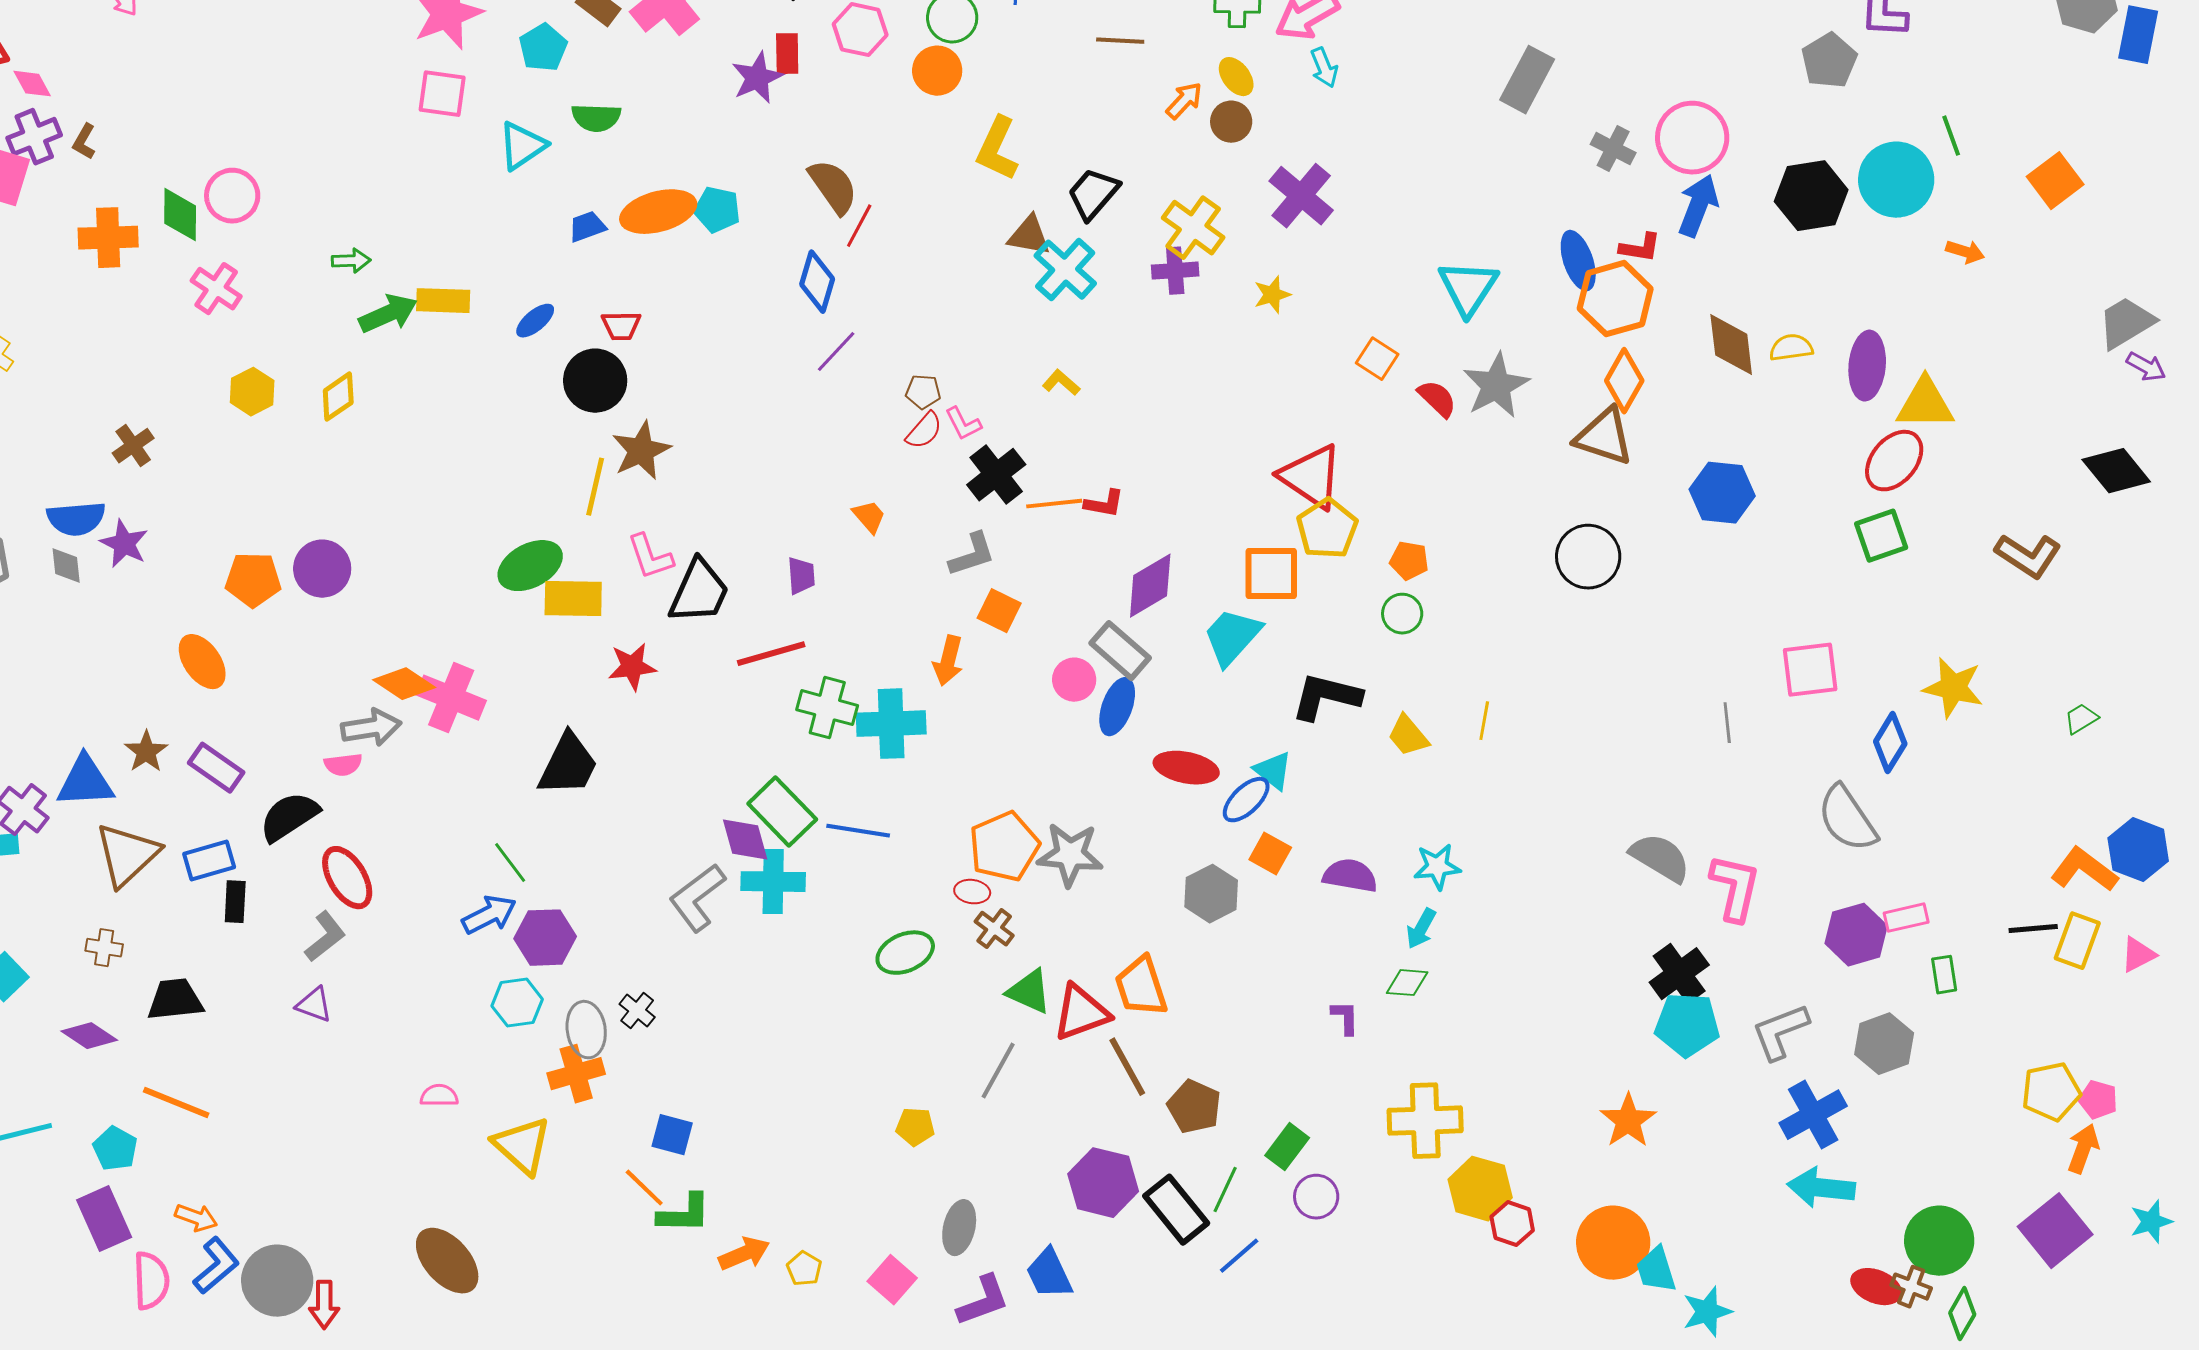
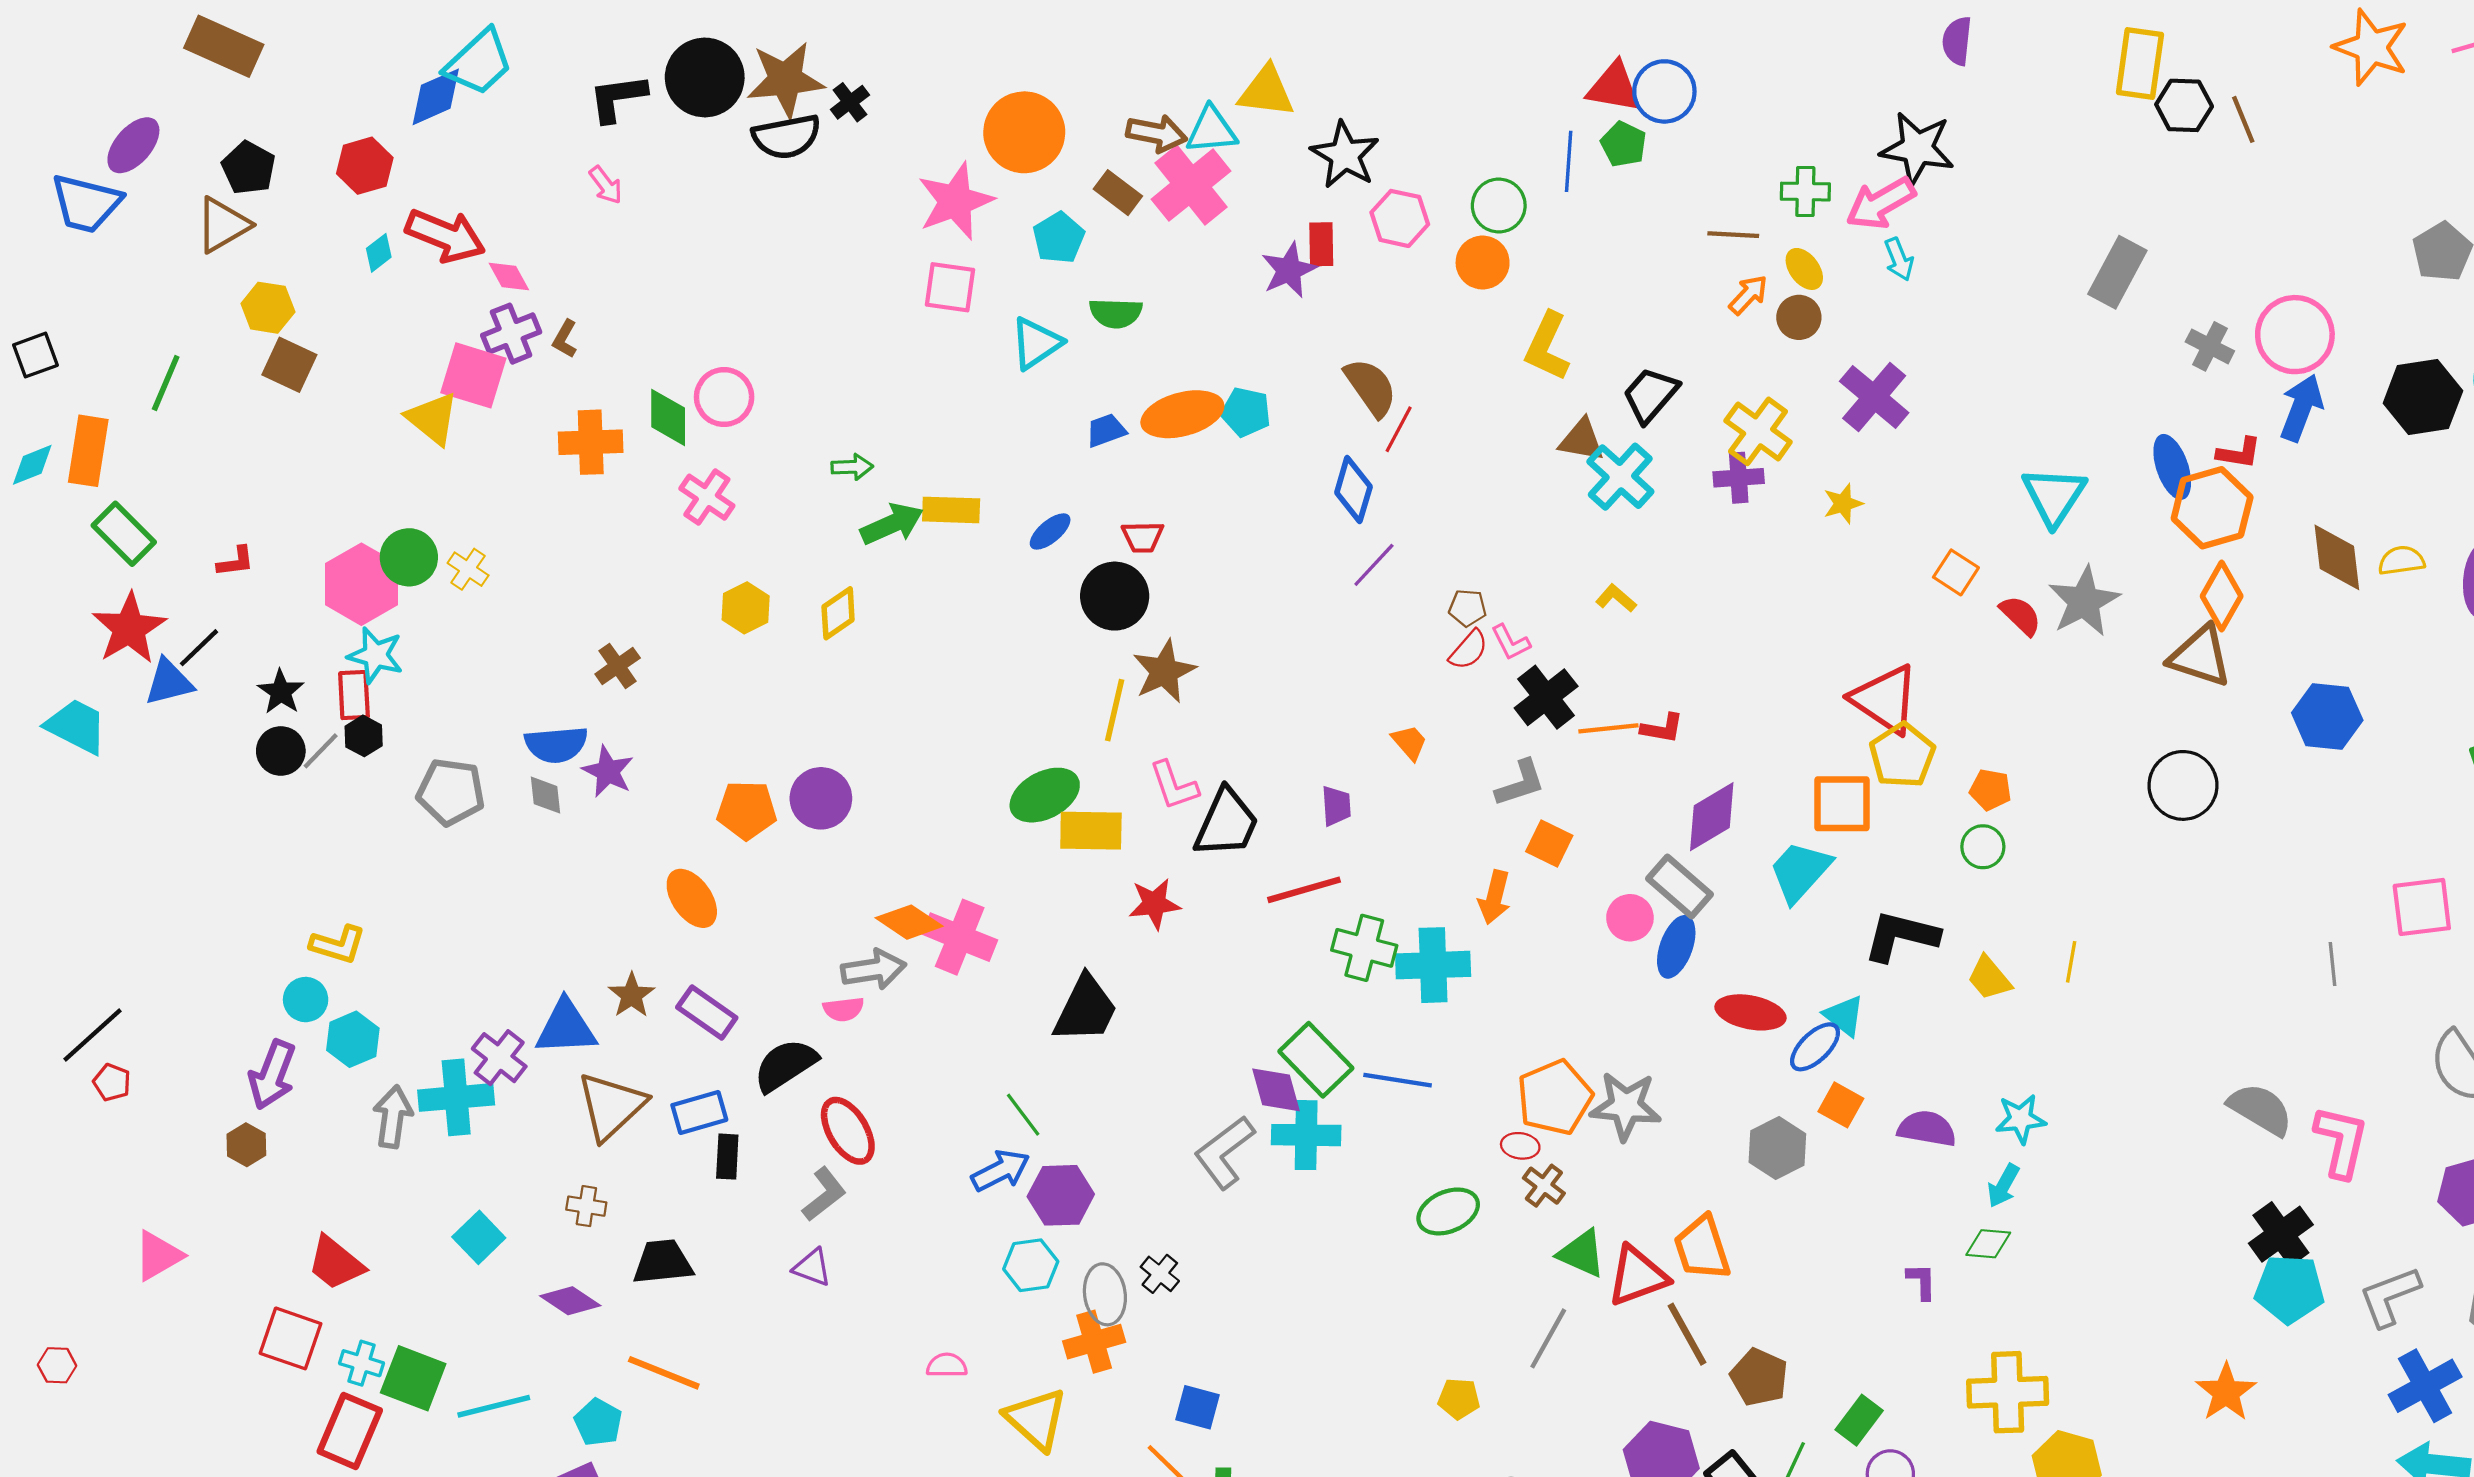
brown line: (1120, 41) -> (1733, 235), moved

